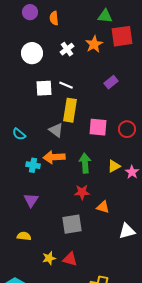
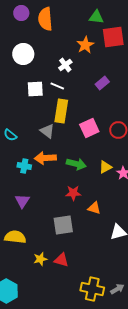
orange semicircle: (54, 18) -> (45, 19), size x1.6
white cross: (67, 49) -> (65, 65), moved
pink square: (98, 127) -> (89, 128), turned -30
green arrow: (85, 163) -> (76, 164), turned 108
yellow semicircle: (24, 236) -> (15, 237), size x1.5

